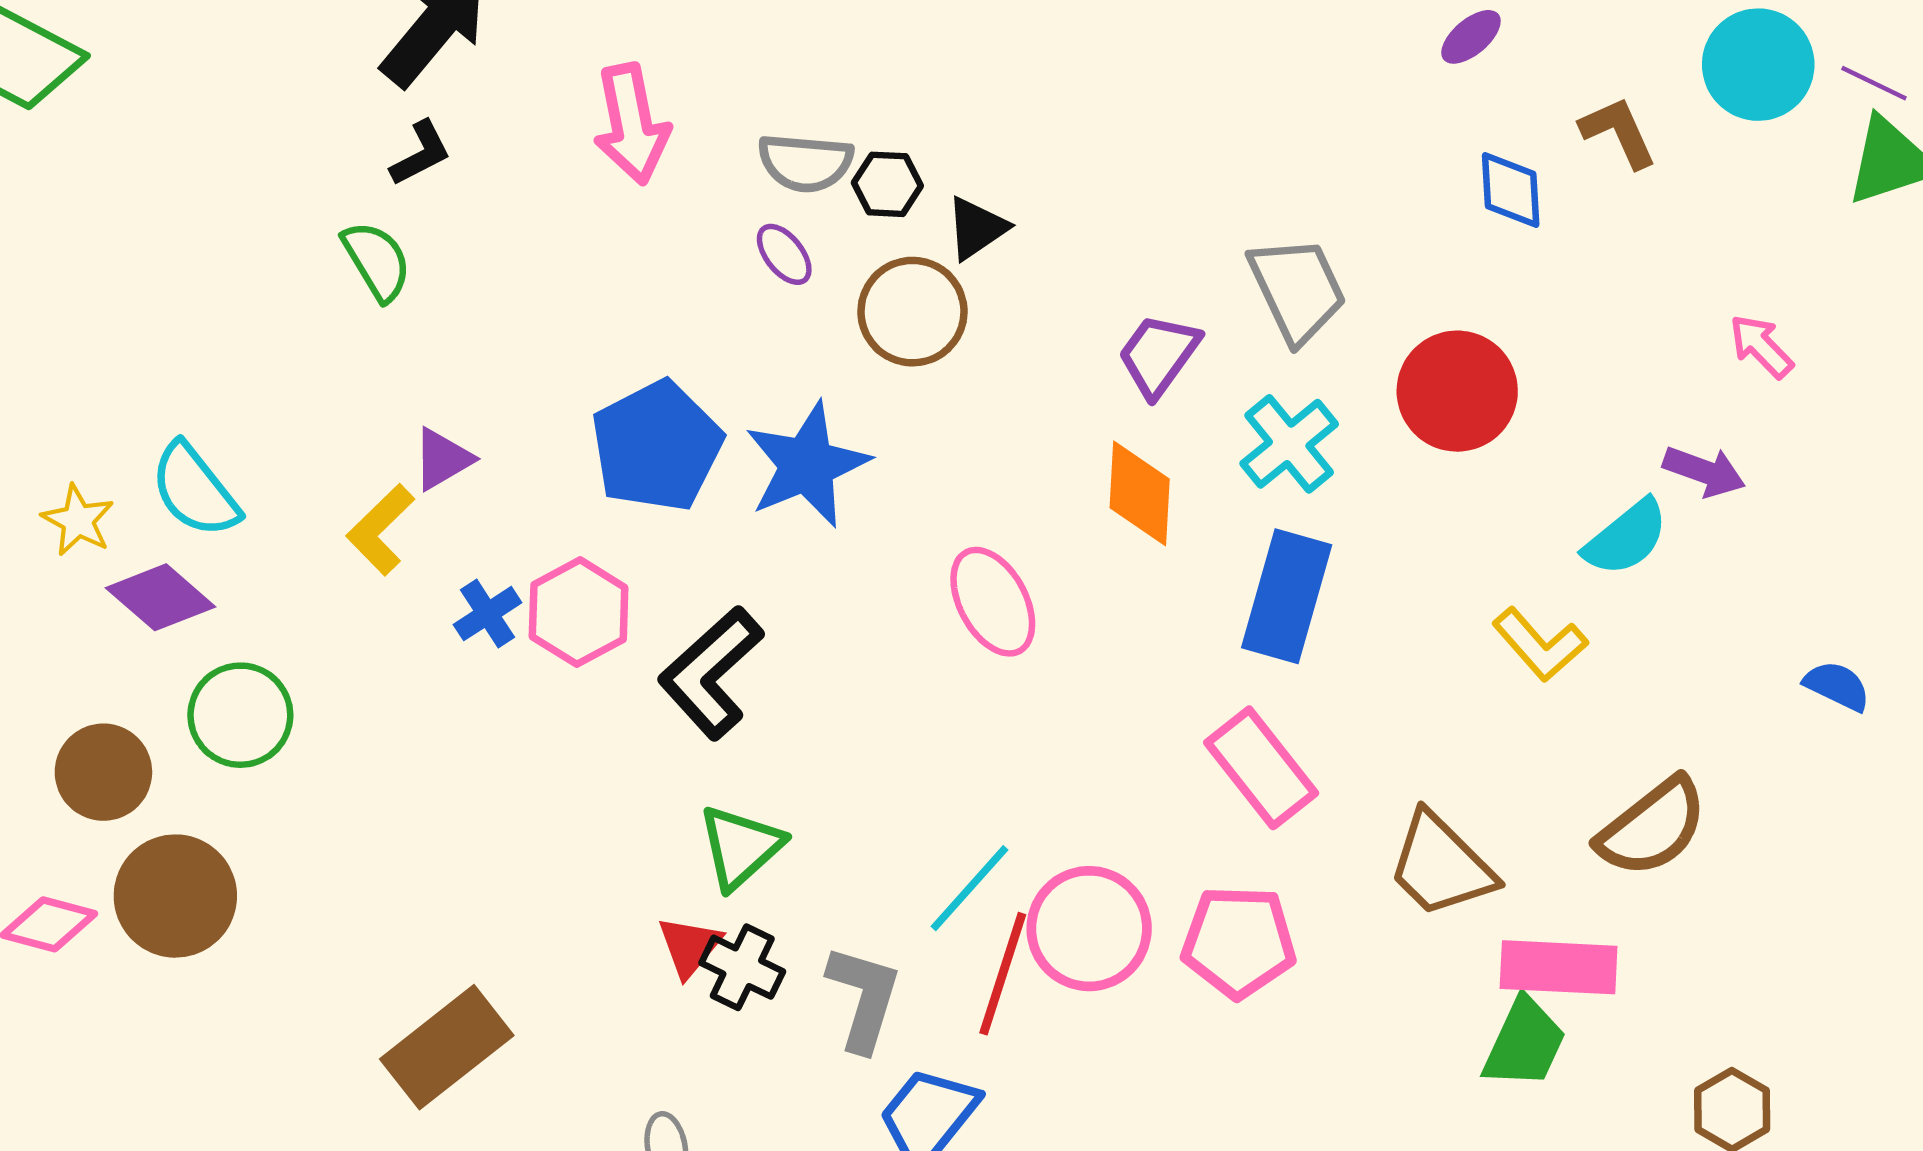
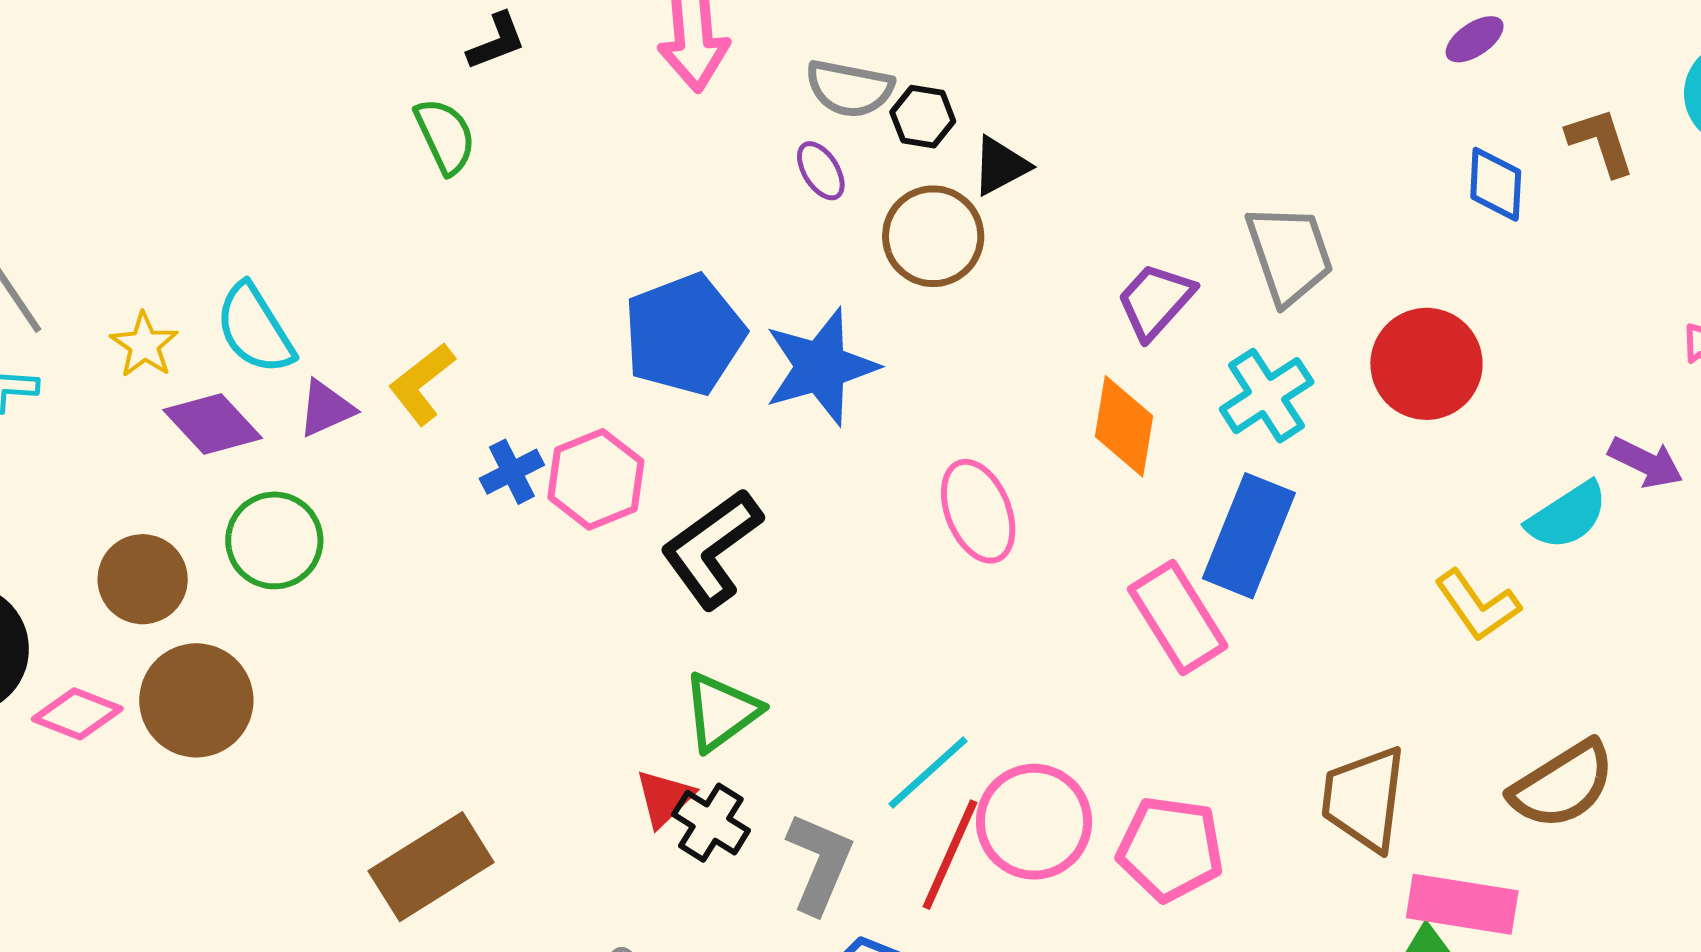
purple triangle: (443, 459) -> (326, 408), moved
pink rectangle: (1261, 768) -> (1178, 618), moved
brown trapezoid: (1441, 865) -> (1364, 799), turned 46

